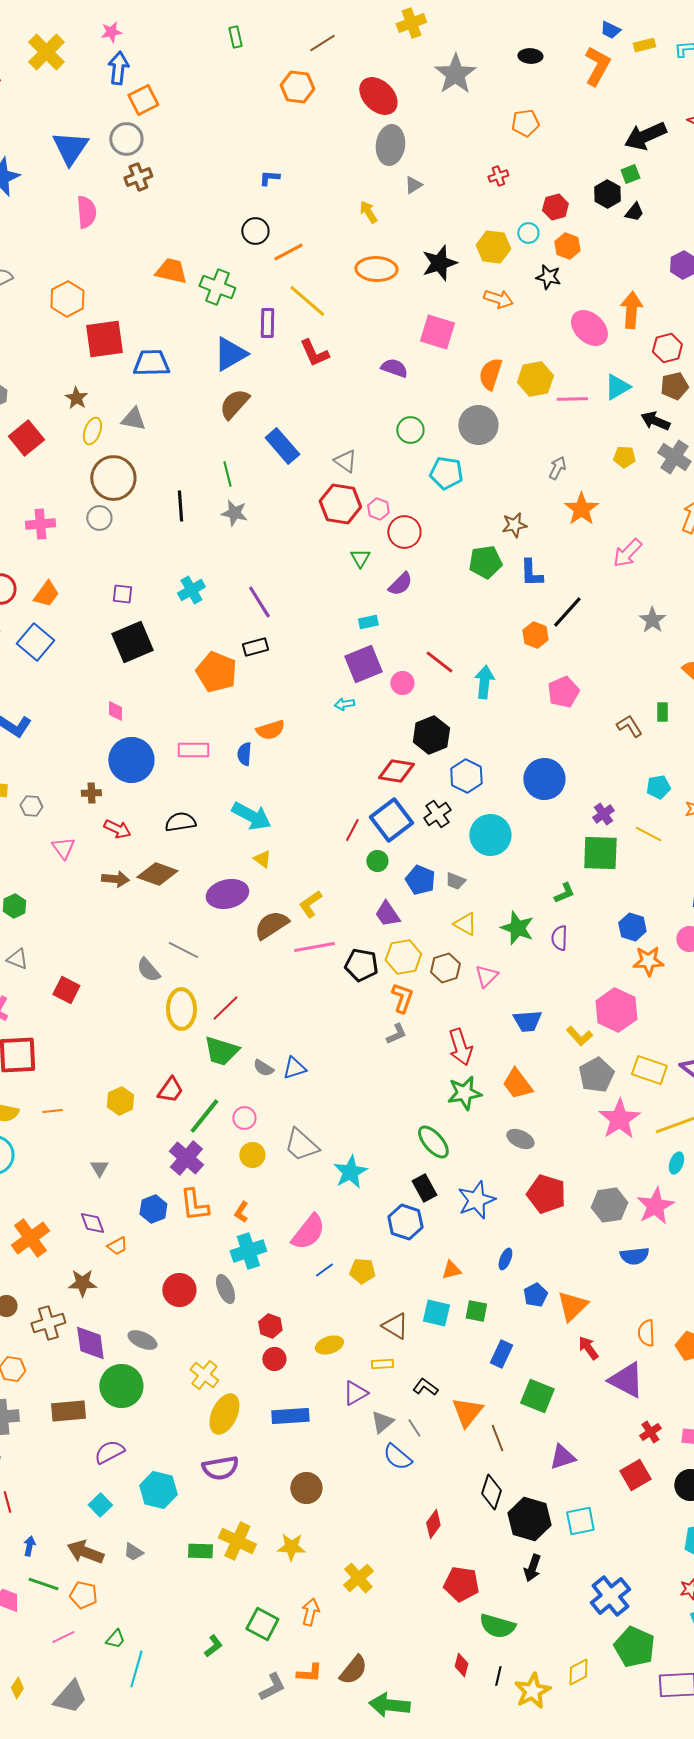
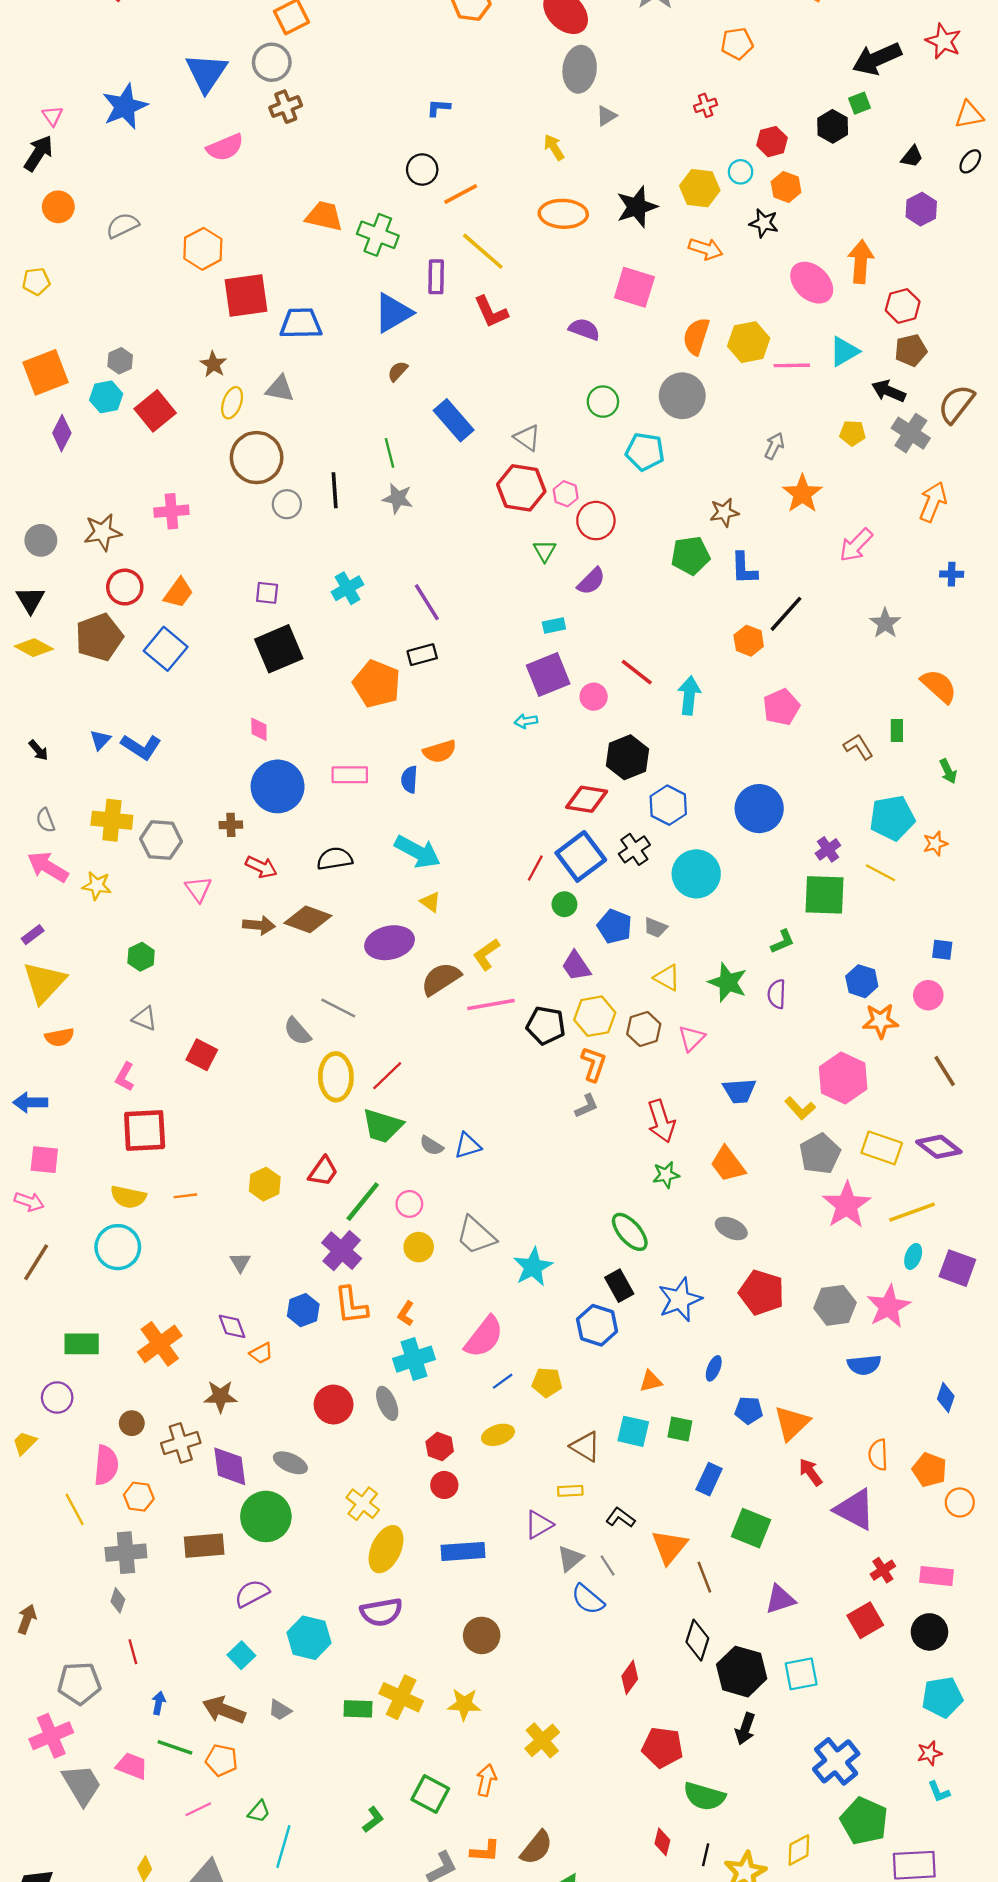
pink semicircle: (86, 212) -> (225, 147), turned 72
black trapezoid: (634, 212) -> (912, 157), moved
brown semicircle: (234, 404) -> (398, 371), size x0.6
gray circle: (99, 518) -> (287, 504), moved
cyan pentagon: (658, 787) -> (892, 818), size x1.6
gray hexagon: (31, 806) -> (161, 840), size x1.6
green star: (464, 1093) -> (666, 1175), size x0.7
blue pentagon: (535, 1295) -> (749, 1410), turned 30
yellow ellipse: (329, 1345) -> (498, 1435), moved

